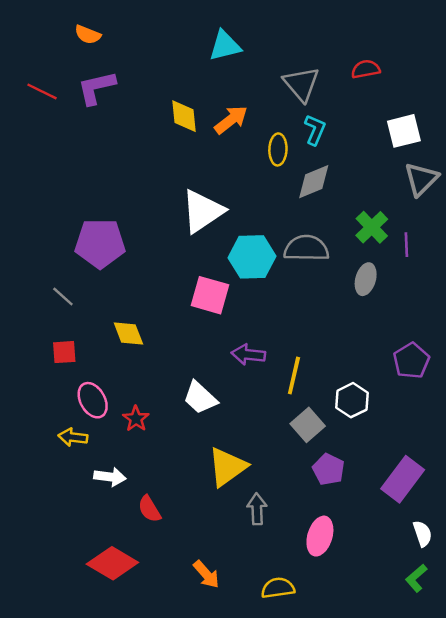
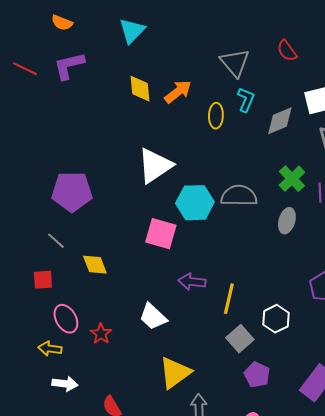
cyan triangle: (225, 46) -> (132, 31), moved, turned -32
red semicircle: (366, 69) -> (287, 51), turned -115
gray diamond: (314, 182) -> (280, 121), moved
gray line: (63, 296) -> (56, 241), moved
white arrow: (110, 477) -> (65, 384), moved

